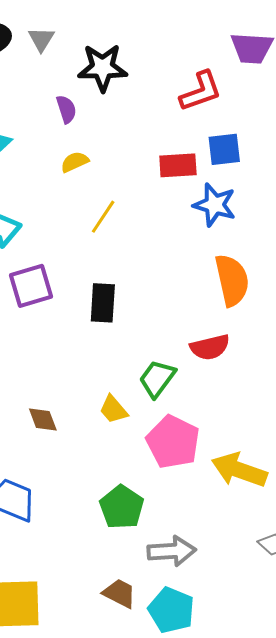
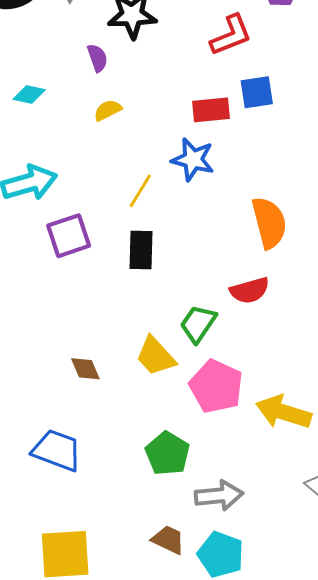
blue star: (215, 205) -> (193, 160), moved
yellow line: (103, 217) -> (140, 191), moved
yellow trapezoid: (113, 409) -> (156, 356), size x1.4

